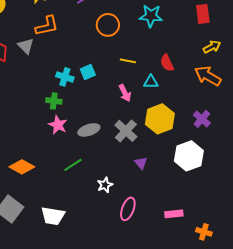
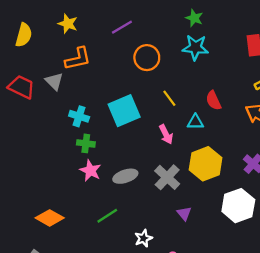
yellow line: (128, 61) -> (169, 98), turned 42
cyan square: (88, 72) -> (124, 111), size x1.8
cyan cross: (65, 77) -> (79, 116), moved

